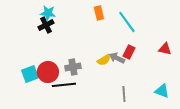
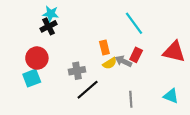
orange rectangle: (99, 13) -> (104, 47), moved
red triangle: (165, 49) -> (174, 52), size x1.6
red circle: (48, 72) -> (37, 58), moved
black line: (64, 85) -> (88, 90), moved, turned -35

